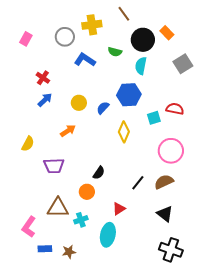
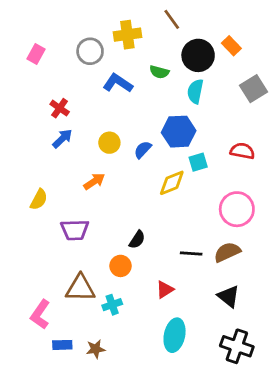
cyan square: (154, 118) -> (198, 162), moved
yellow diamond: (124, 132) -> (172, 183), turned 45
black line: (138, 183) -> (191, 253), turned 56
cyan ellipse: (108, 235) -> (175, 335), moved

